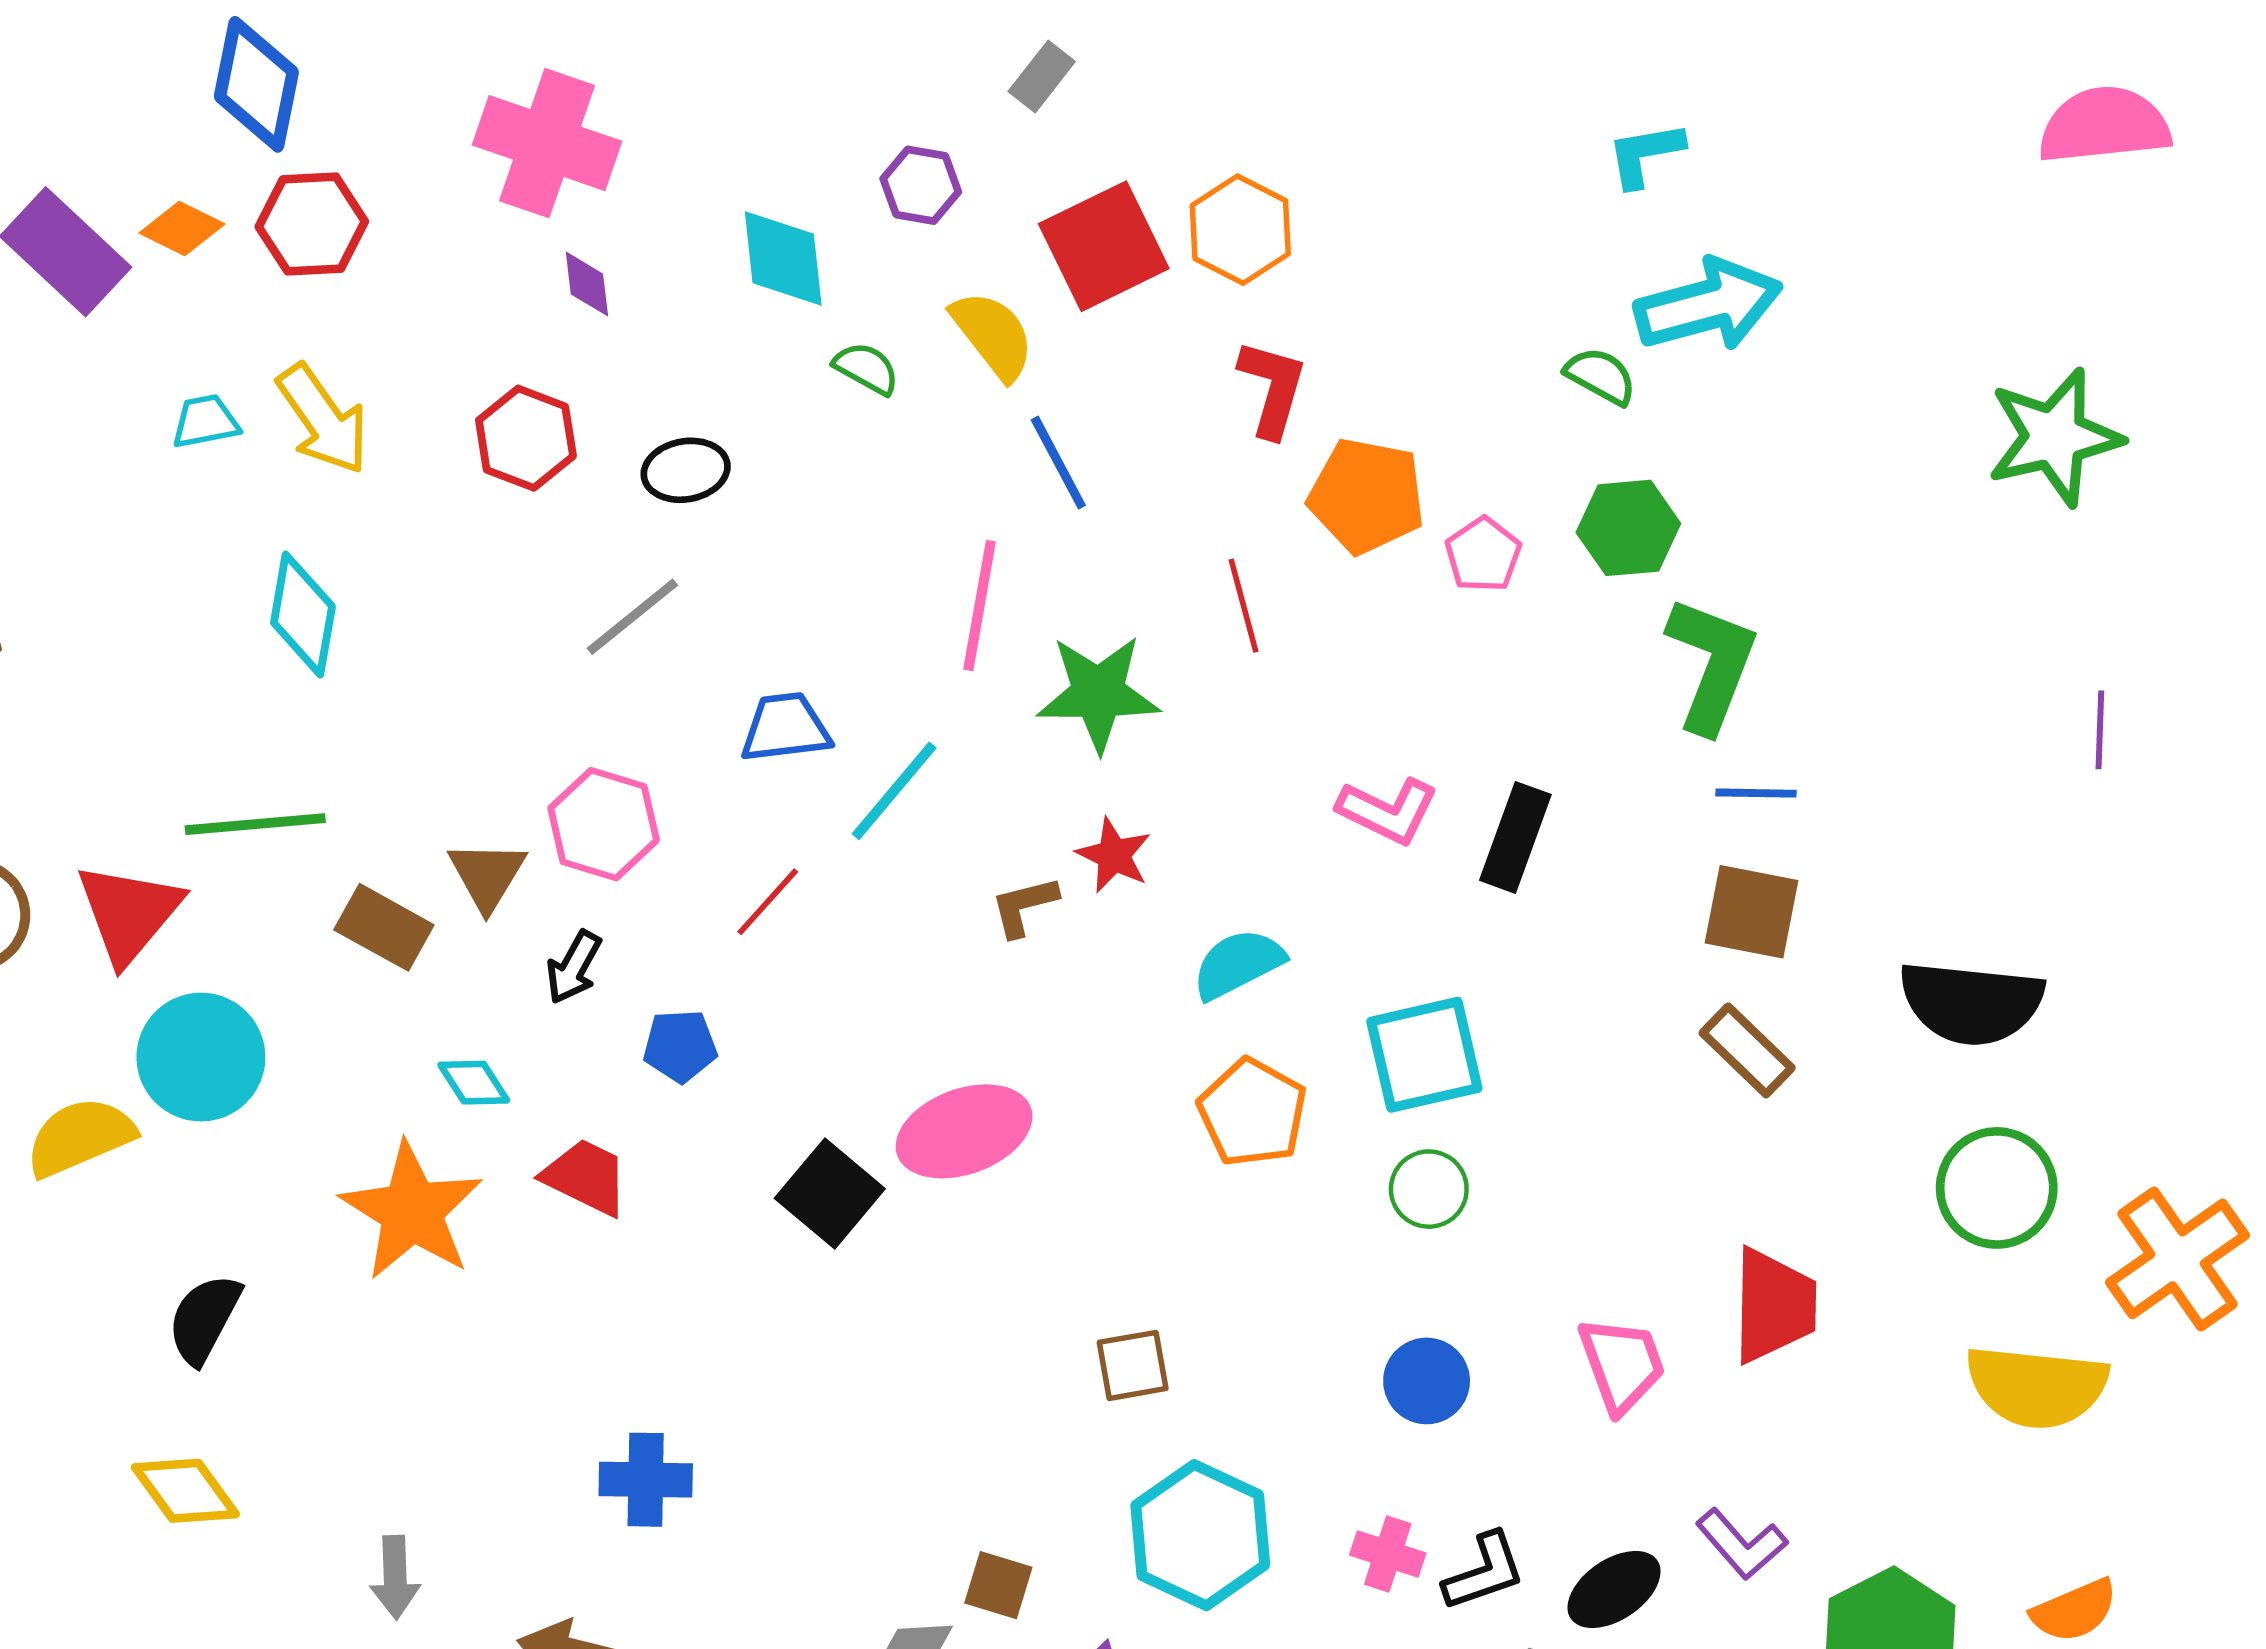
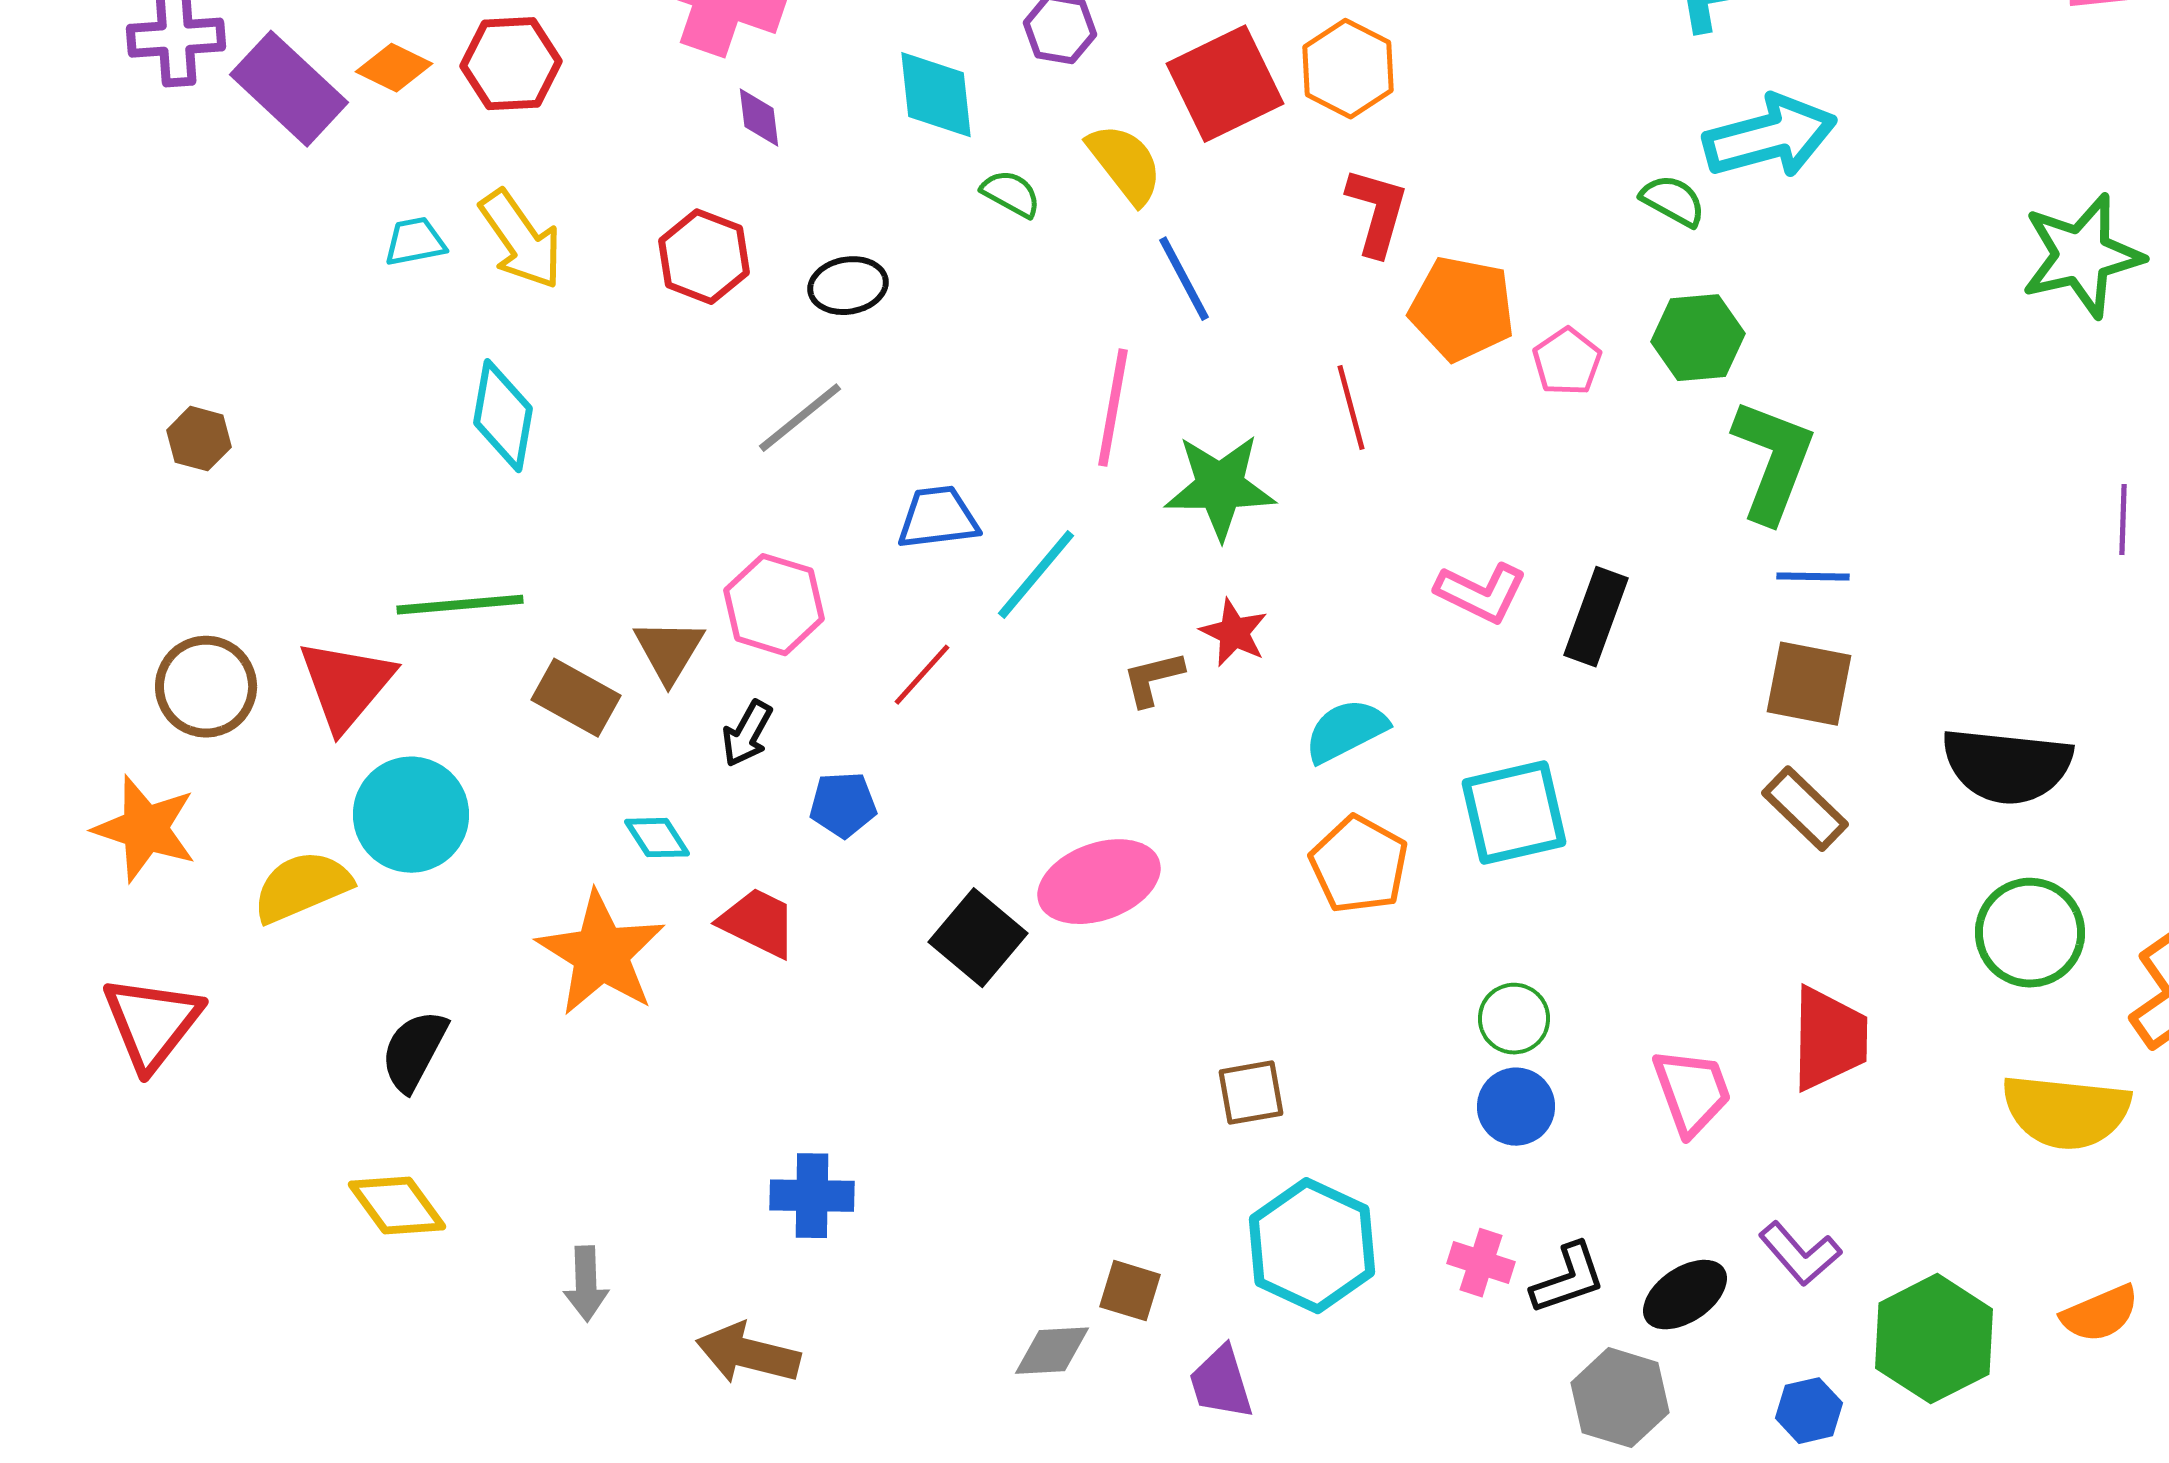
green circle: (1429, 1189) -> (1514, 1019), moved

